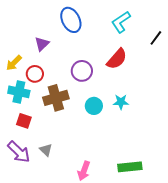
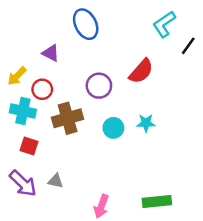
cyan L-shape: (121, 22) -> (164, 24), moved
purple triangle: (42, 44) -> (51, 53), turned -49
gray triangle: (46, 150) -> (55, 181), turned -32

